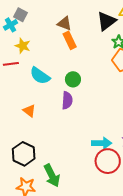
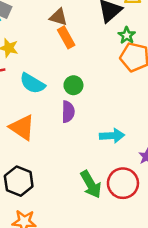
orange triangle: (29, 111) -> (22, 128), size x1.6
cyan arrow: (102, 143) -> (112, 136), moved
green arrow: (52, 176) -> (91, 184), moved

